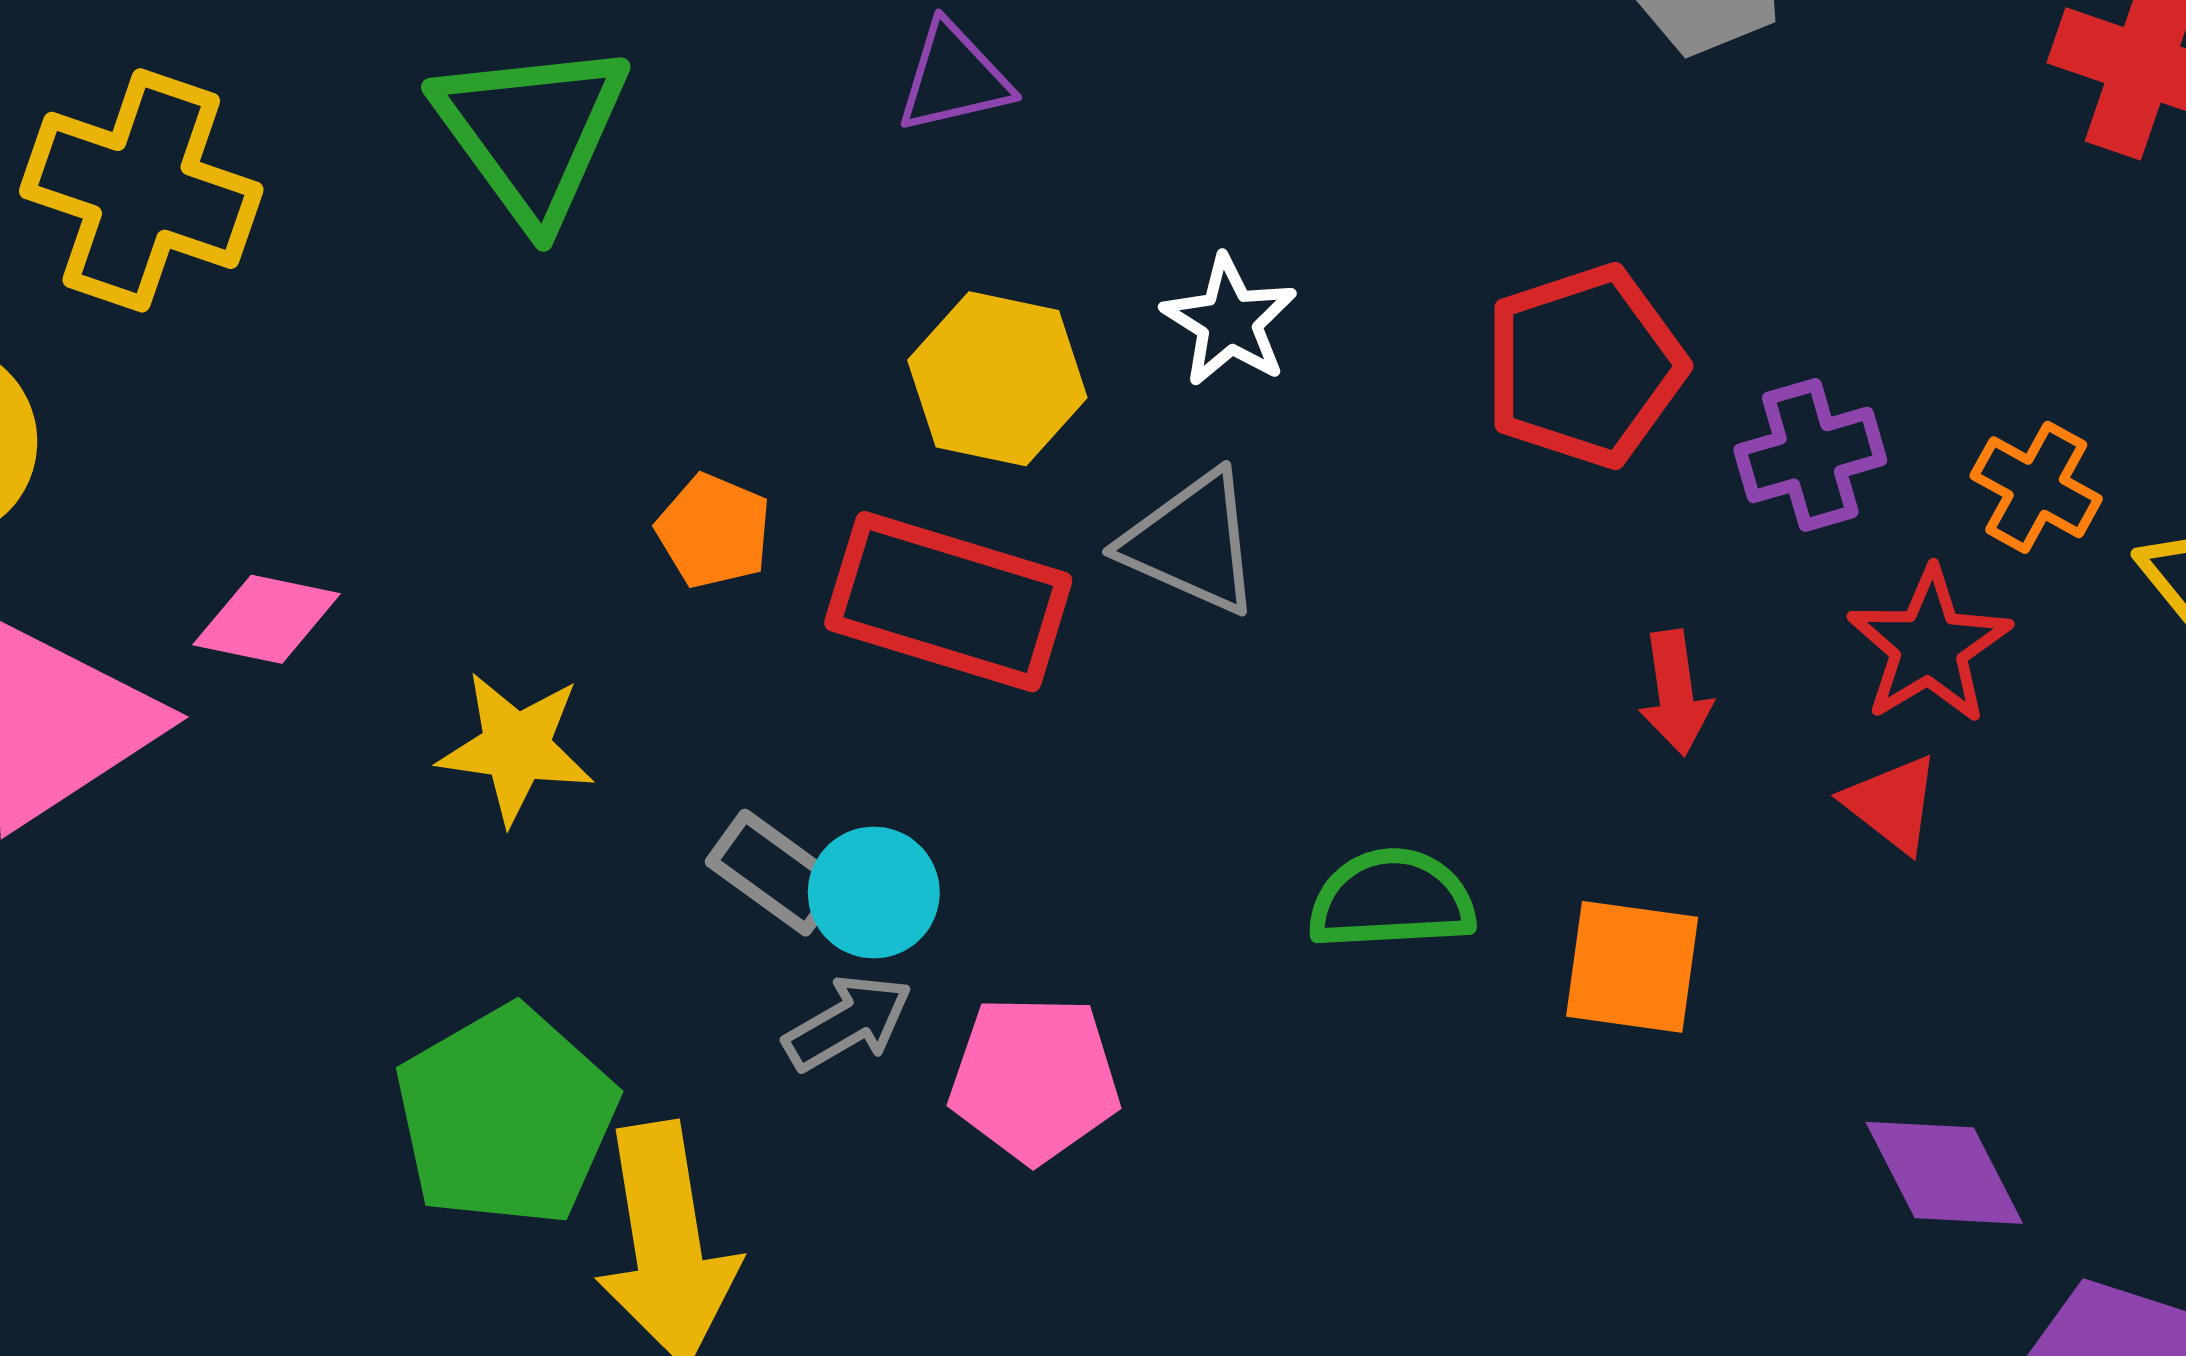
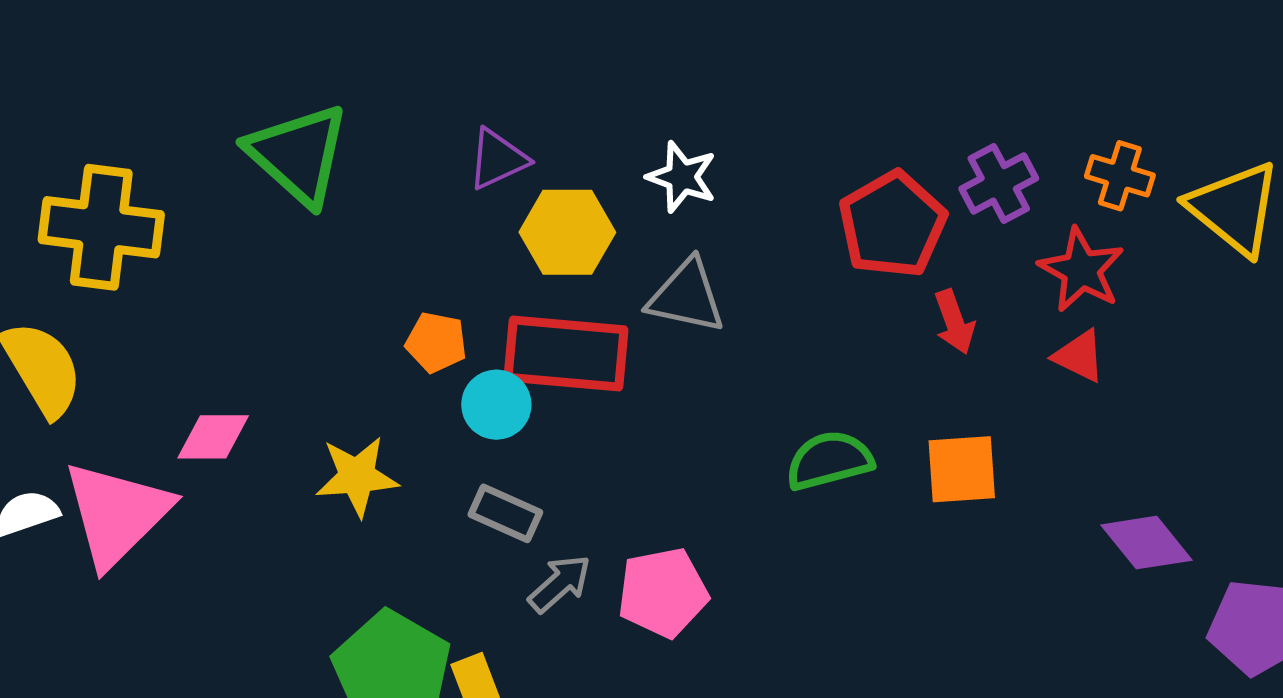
purple triangle: (954, 78) -> (498, 159), moved
red pentagon: (1585, 366) -> (892, 224), moved
cyan circle: (874, 893) -> (496, 405), moved

